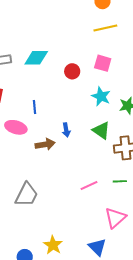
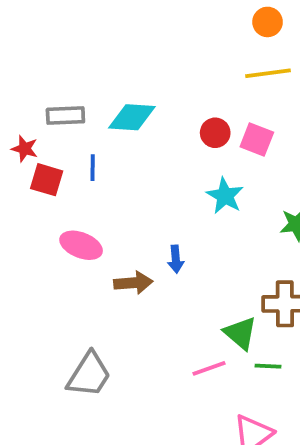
red circle: (72, 71) -> (215, 133), moved
cyan star: (101, 96) -> (225, 196), moved
blue line: (35, 107) -> (93, 168), moved
green triangle: (101, 130) -> (240, 333), moved

